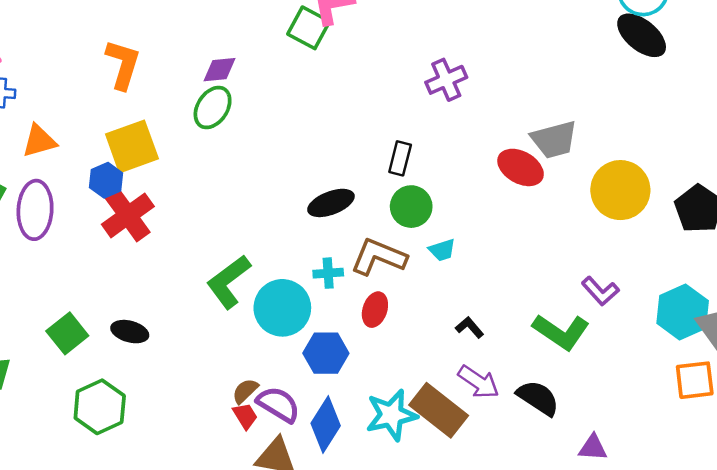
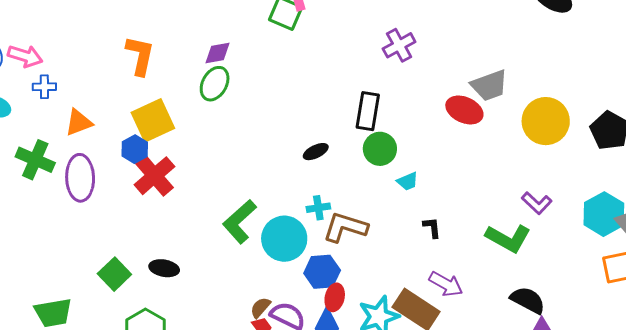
black rectangle: (400, 158) -> (368, 111), size x1.4
black ellipse: (331, 203) -> (316, 152), size x0.7
brown L-shape: (379, 257) -> (345, 227), moved
red ellipse: (375, 310) -> (335, 297), moved
black L-shape: (470, 327) -> (432, 227), moved, turned 40
black semicircle: (538, 398) -> (528, 300), moved

